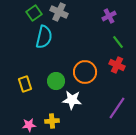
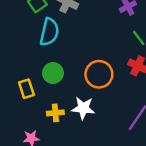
green circle: (56, 81) -> (53, 73), moved
yellow cross: (52, 121) -> (55, 113), moved

